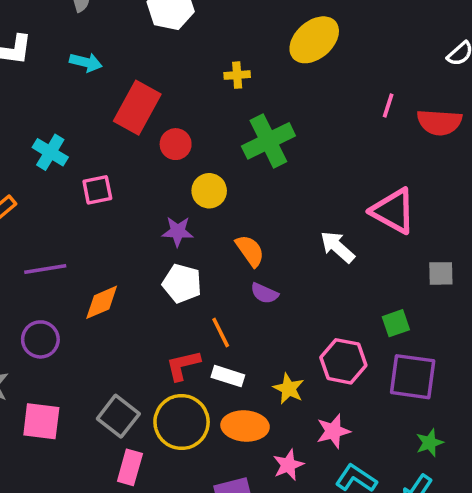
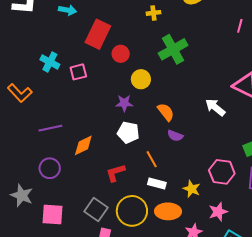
pink square: (97, 190) -> (78, 72), moved
red L-shape: (183, 365) -> (116, 173), moved

